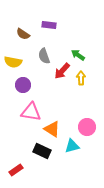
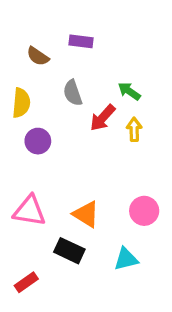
yellow semicircle: (13, 62) -> (21, 103), turned -96
pink triangle: (31, 112) -> (30, 211), moved
cyan triangle: (72, 146) -> (126, 259), moved

